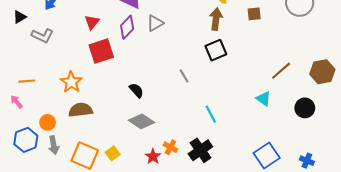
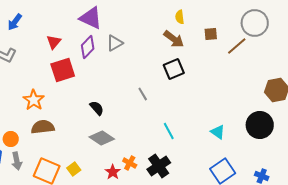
brown arrow: (216, 19) -> (174, 39), turned 120
brown line: (281, 71) -> (237, 46), moved
cyan triangle: (263, 99) -> (218, 132), moved
black circle: (305, 108) -> (260, 125), size x1.4

